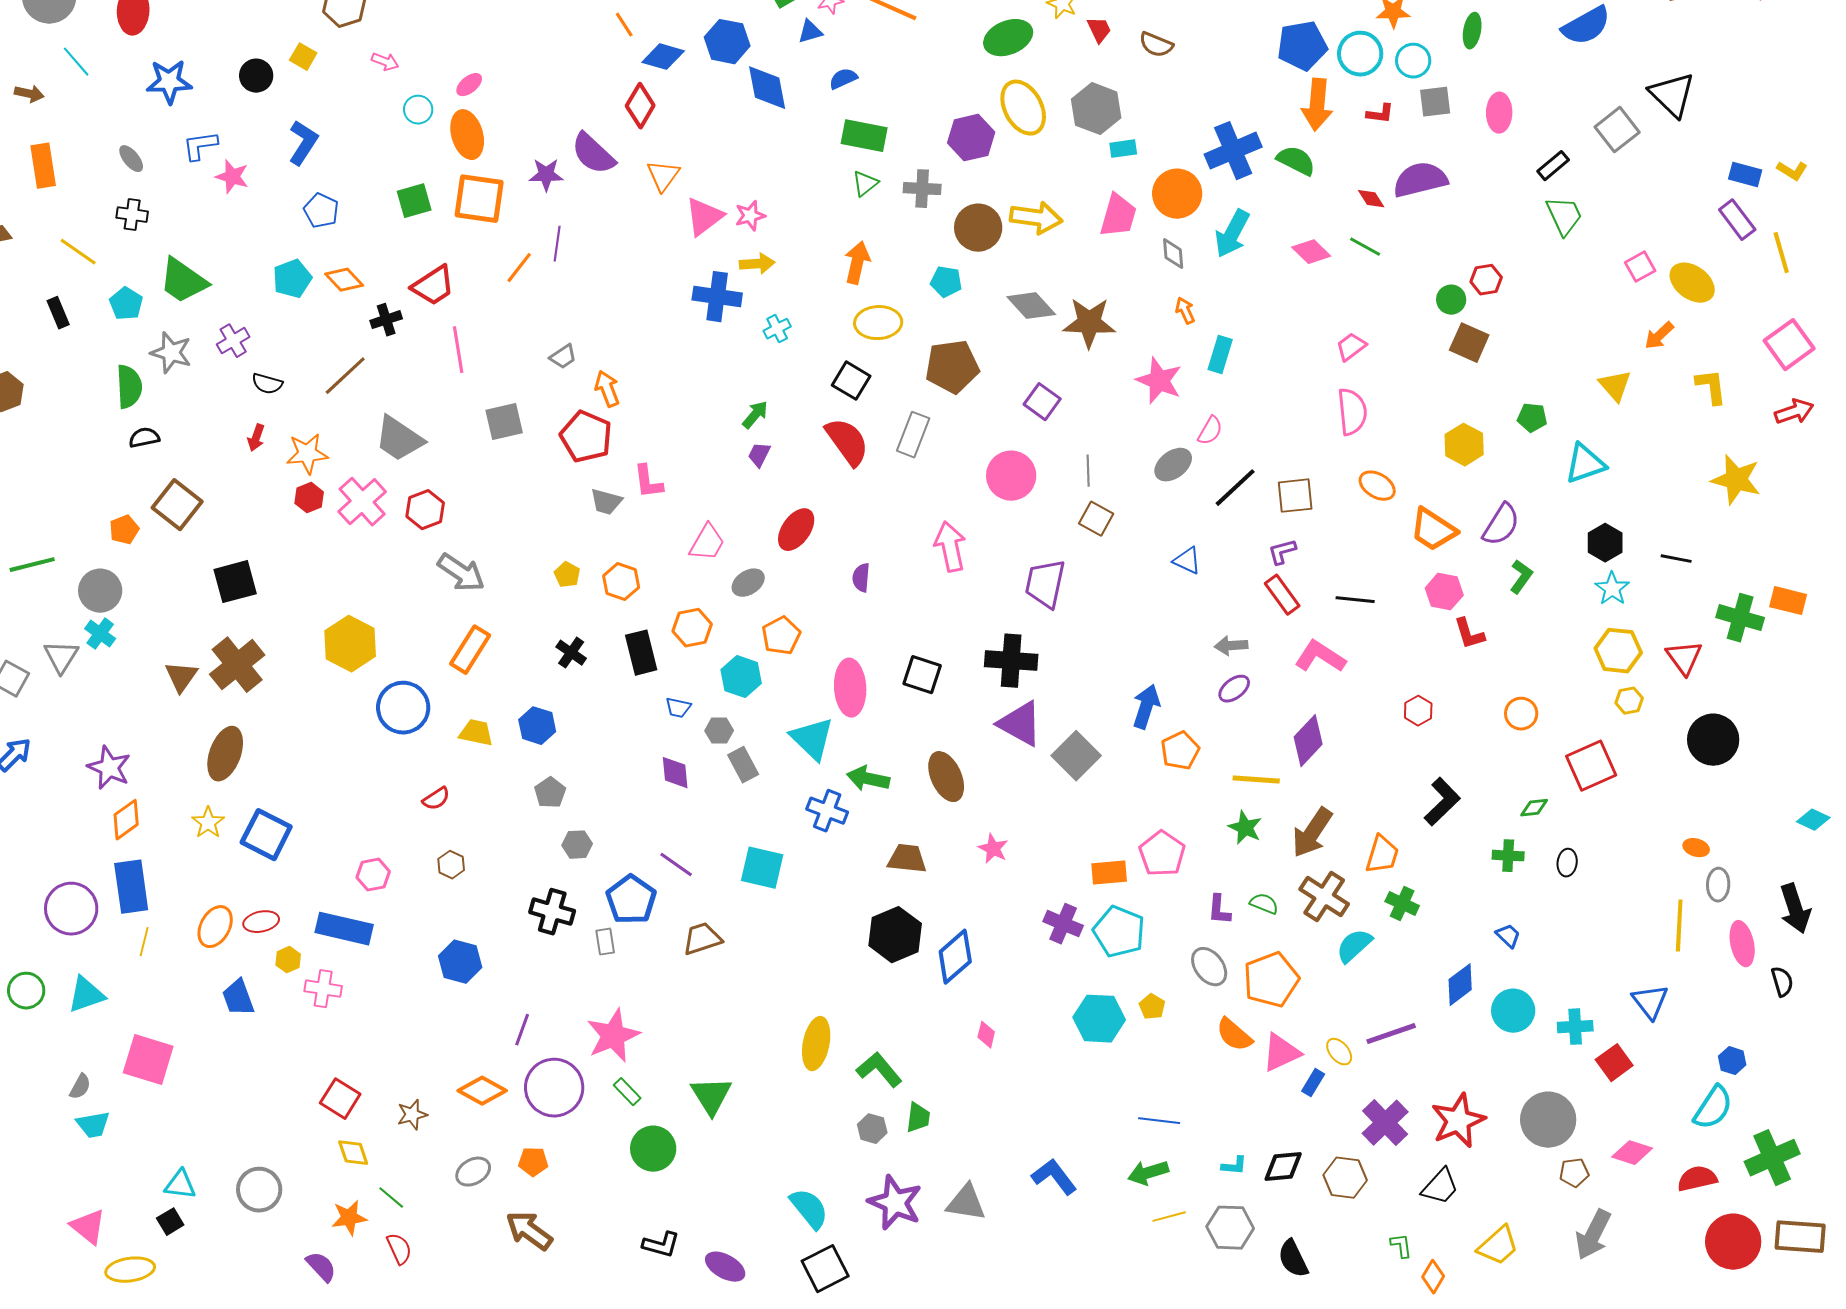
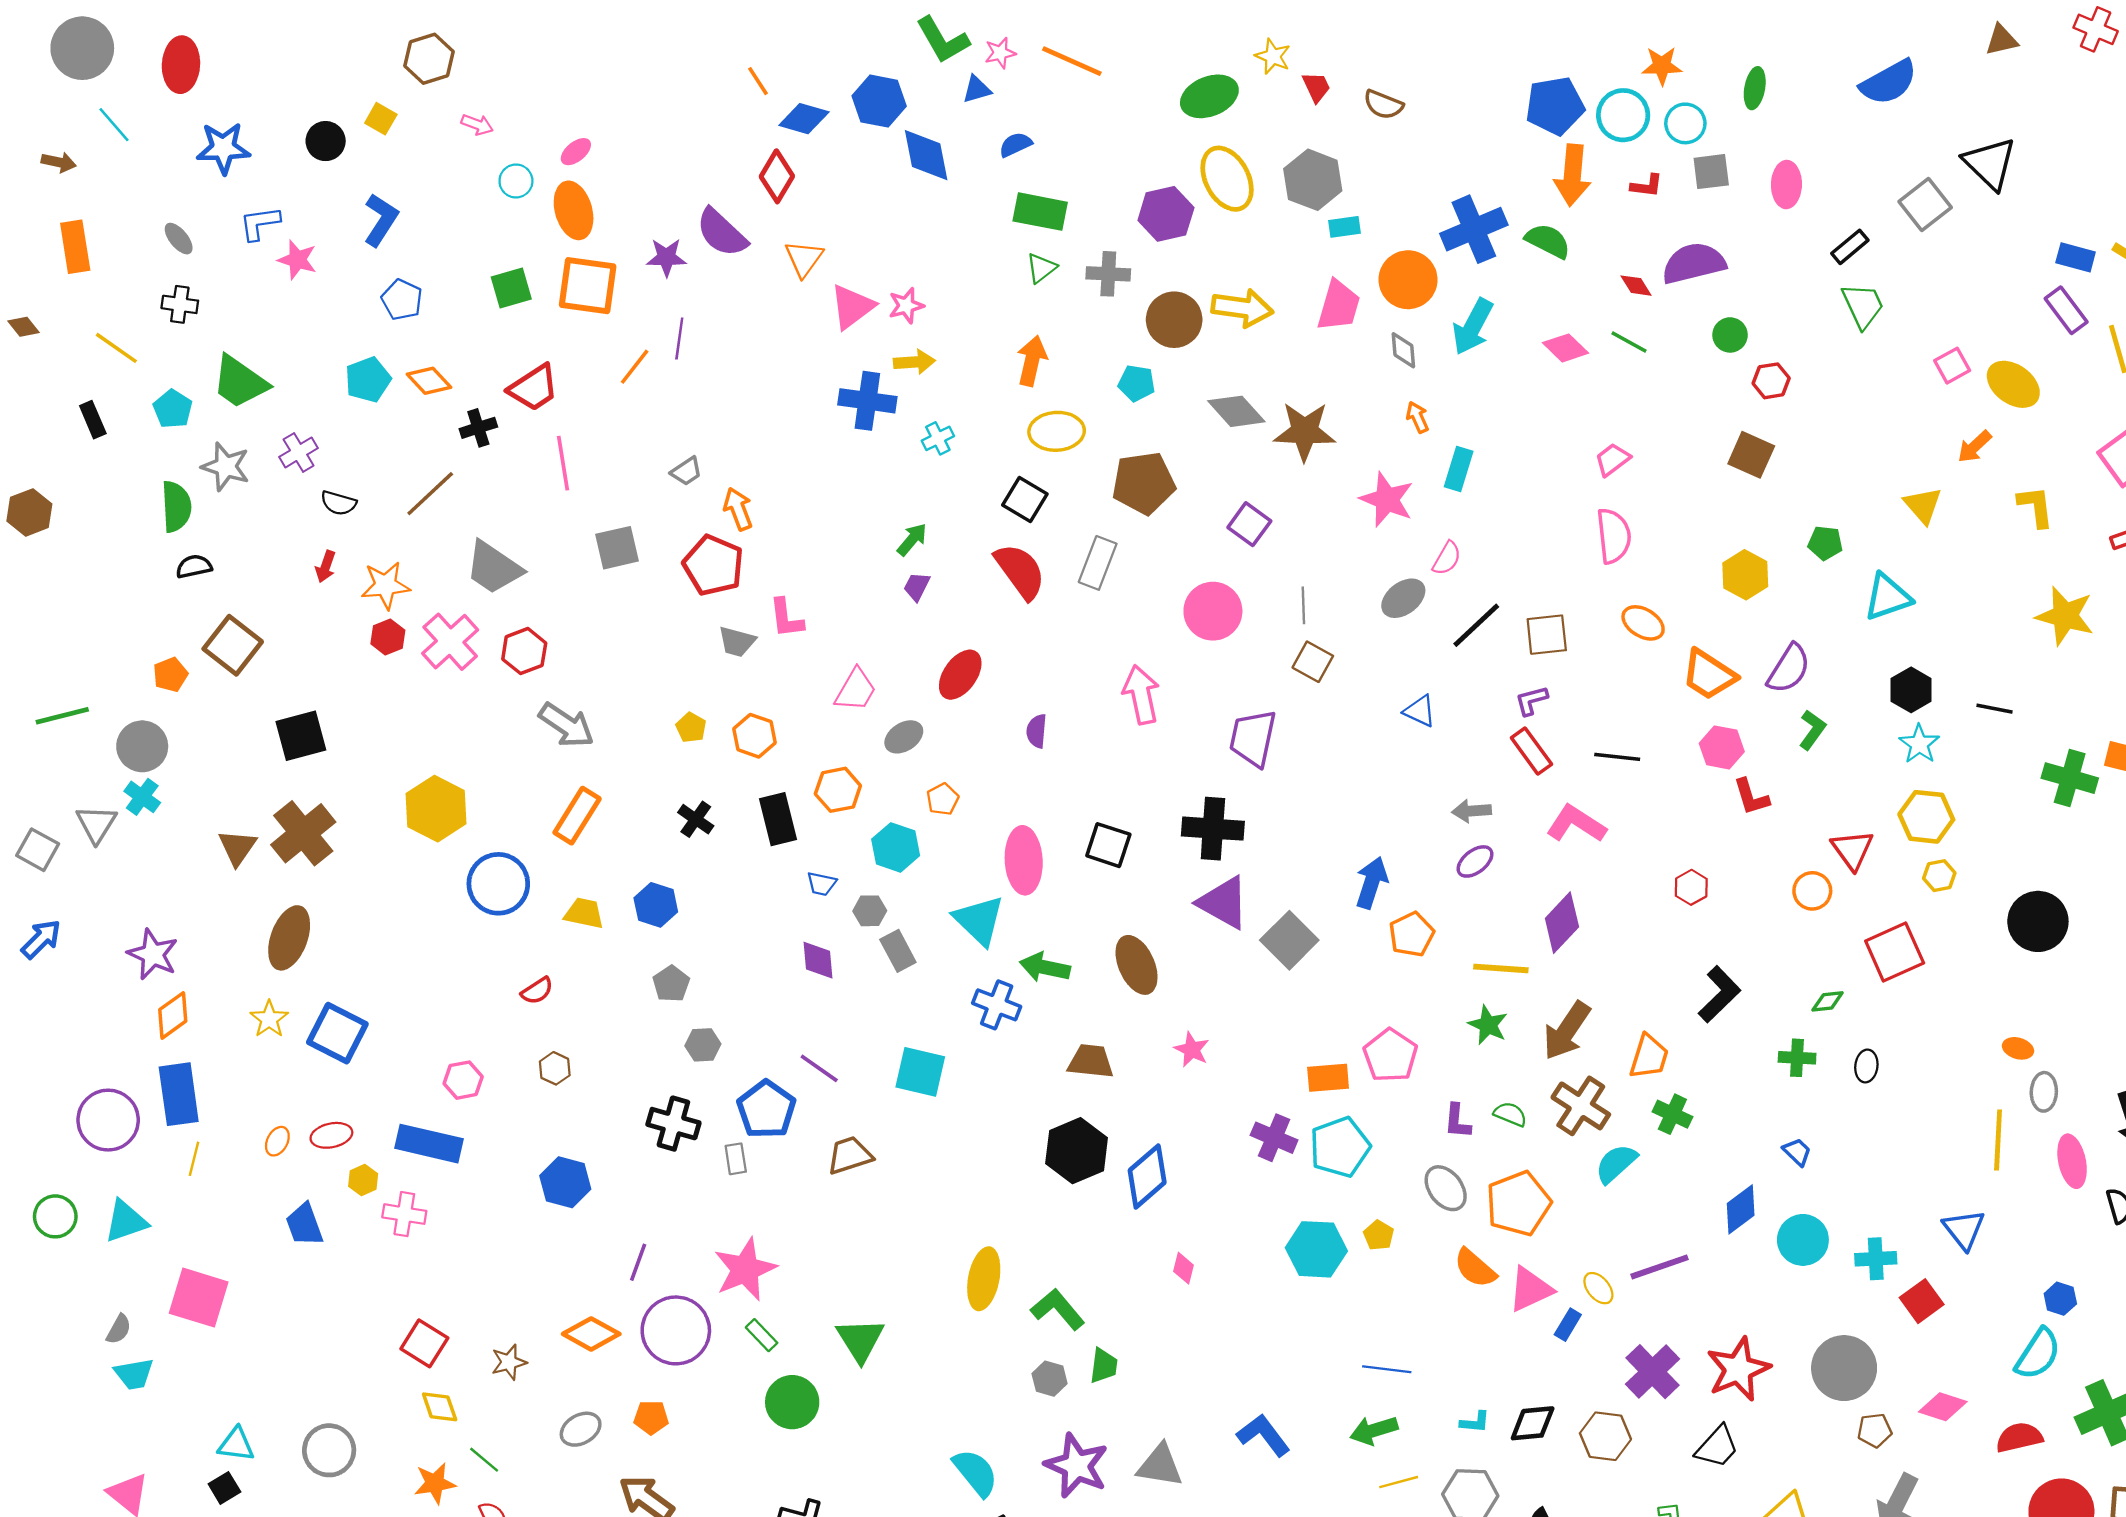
green circle: (1451, 300) -> (1730, 335), moved
orange pentagon: (781, 636) -> (943, 799), size x0.7
red triangle: (1684, 658) -> (1852, 850), moved
orange ellipse: (215, 927) -> (277, 1141), size x0.6
cyan pentagon: (1119, 932) -> (1340, 1147), turned 30

